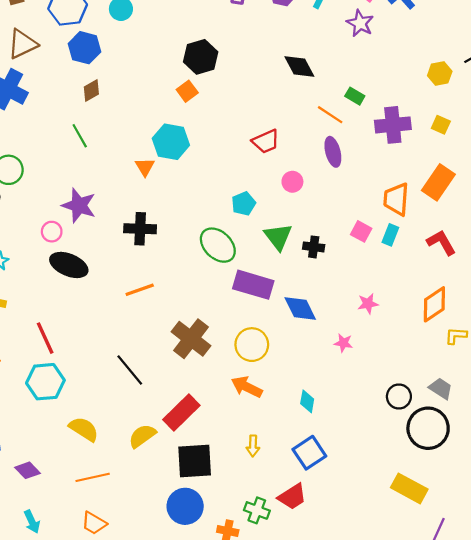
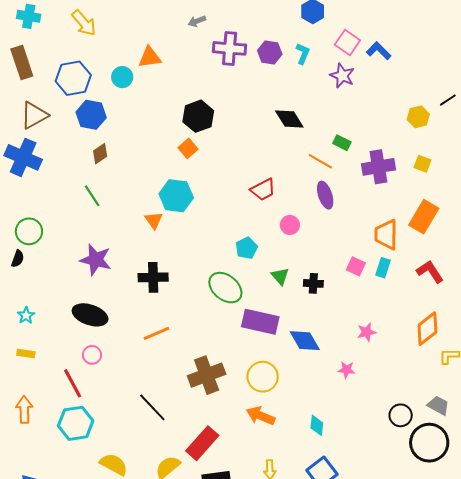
pink circle: (52, 232) -> (92, 355), moved
green triangle: (278, 237) -> (280, 276), size x0.7
brown cross: (191, 339) -> (207, 375), turned 36

